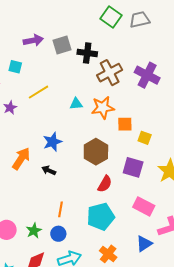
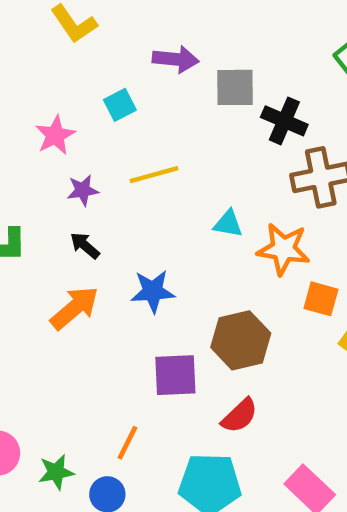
cyan square: (15, 67) -> (120, 105), turned 32
purple square: (133, 167) -> (175, 375), moved, turned -35
black arrow: (49, 170) -> (85, 246), moved

